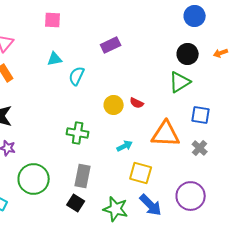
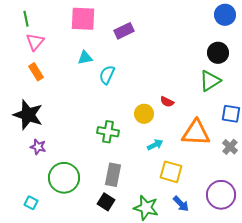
pink square: (53, 20) -> (83, 19), size x1.5
purple rectangle: (111, 45) -> (124, 31), moved
yellow circle: (114, 105) -> (144, 114), moved
blue arrow: (151, 205) -> (181, 204), size x0.7

